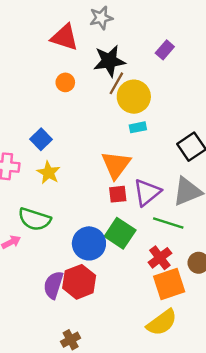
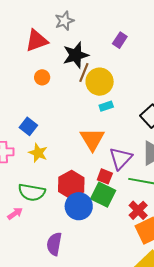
red triangle: (65, 37) -> (37, 41), turned -30
red square: (118, 194) -> (105, 176), moved, turned 35
red hexagon: (79, 282) -> (71, 185), moved

